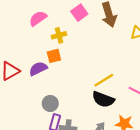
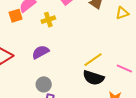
orange square: (54, 56) -> (16, 16), moved
purple semicircle: (38, 69) -> (40, 52), moved

